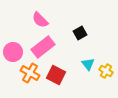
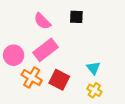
black square: (80, 33) -> (76, 17), moved, turned 32
yellow cross: (106, 71) -> (94, 90), moved

